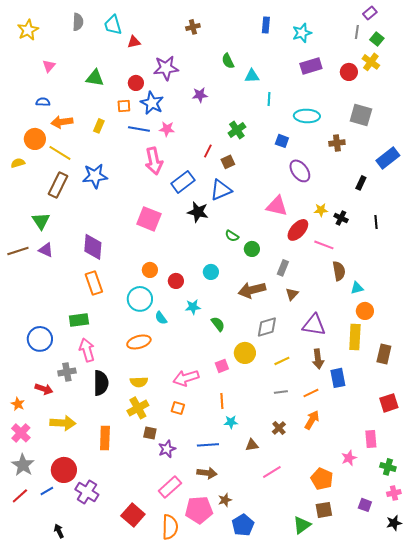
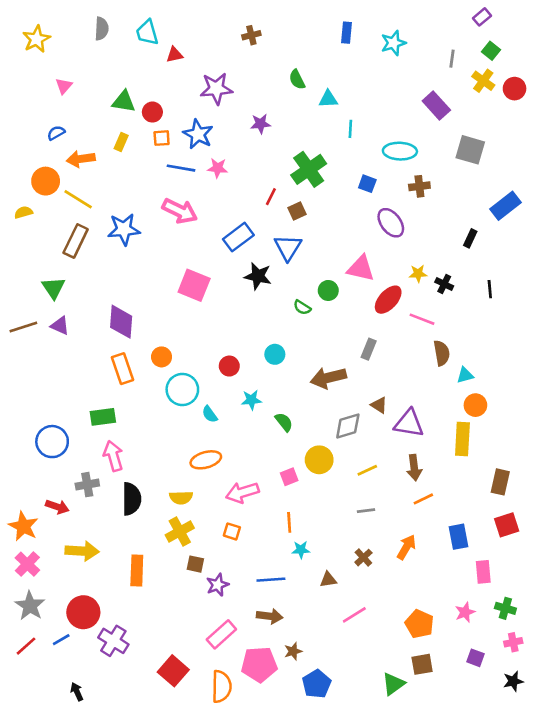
gray line: (357, 32) -> (452, 59), moved
purple rectangle: (311, 66) -> (436, 106), moved, turned 65
red circle: (349, 72) -> (515, 89), moved
red circle: (136, 83) -> (152, 112), moved
blue semicircle: (43, 102) -> (56, 133), turned -32
yellow rectangle: (99, 126) -> (121, 142), moved
green cross: (237, 130) -> (309, 169), size x1.5
brown cross: (337, 143) -> (419, 186), moved
pink arrow: (154, 161) -> (180, 211), moved, turned -52
blue triangle: (221, 190) -> (288, 247), turned -35
green circle: (252, 249) -> (328, 290), moved
orange circle: (150, 270) -> (162, 357), moved
brown triangle: (292, 294) -> (379, 405), moved, turned -40
orange ellipse: (139, 342) -> (206, 460), moved
brown rectangle: (384, 354) -> (500, 482), moved
blue rectangle: (338, 378) -> (459, 537), moved
orange line: (311, 393) -> (423, 499), moved
orange star: (18, 404) -> (23, 526), size x1.6
pink star: (349, 458) -> (465, 612), moved

